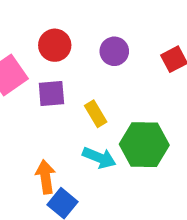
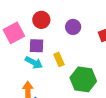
cyan arrow: (99, 158) -> (34, 63), moved

